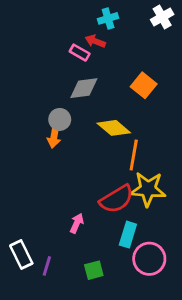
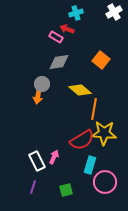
white rectangle: (21, 255) -> (37, 161), moved

